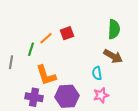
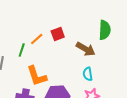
brown arrow: (113, 56) -> (86, 49), moved

